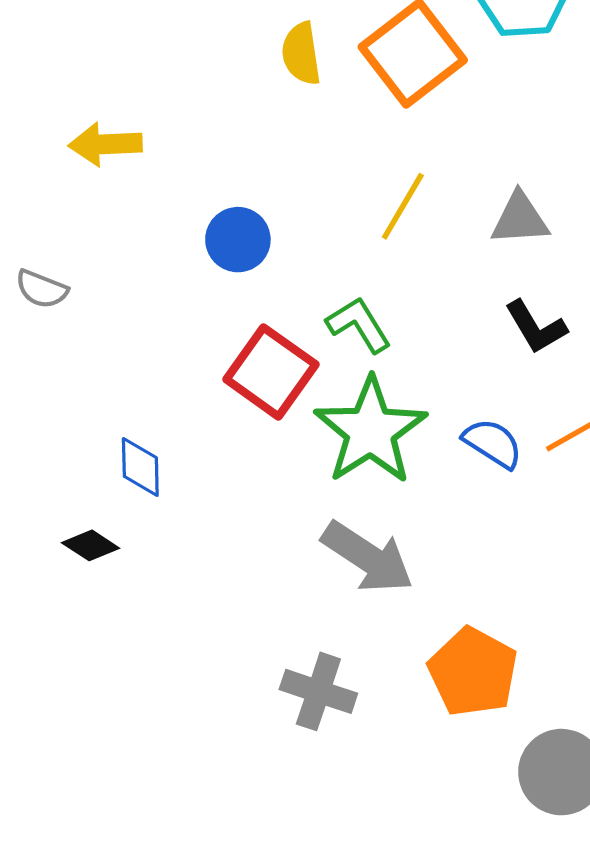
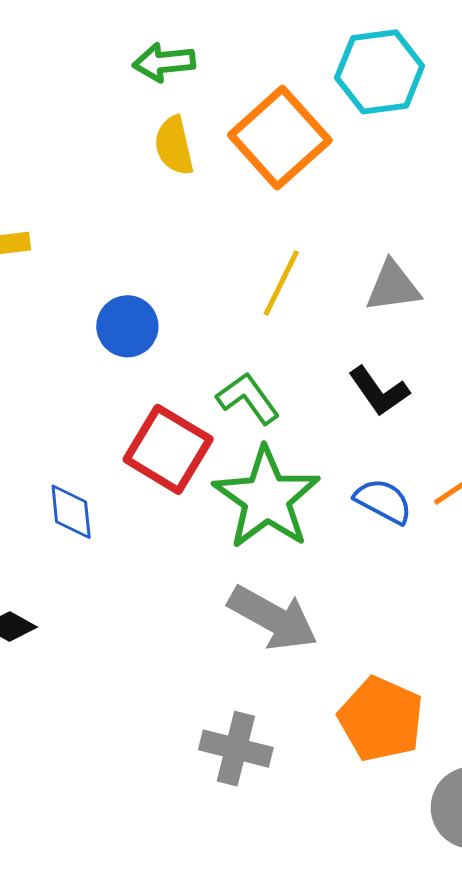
black L-shape: (536, 327) -> (379, 391), moved
blue diamond: (140, 467) -> (71, 512), moved

